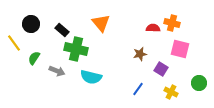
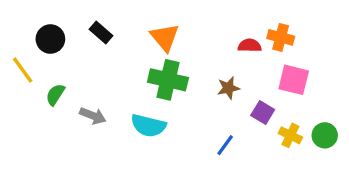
black rectangle: (62, 30) -> (101, 32), moved
green cross: (76, 49) -> (168, 80), moved
yellow cross: (171, 92) -> (290, 135), moved

